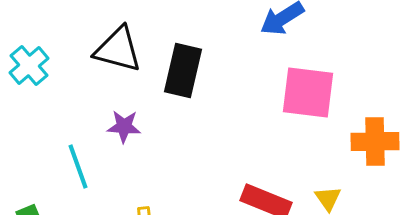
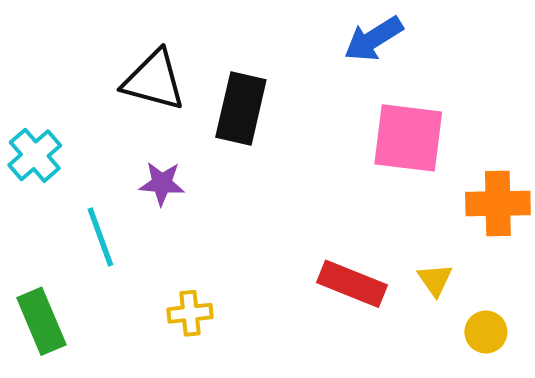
cyan cross: (29, 66) -> (35, 155), moved

